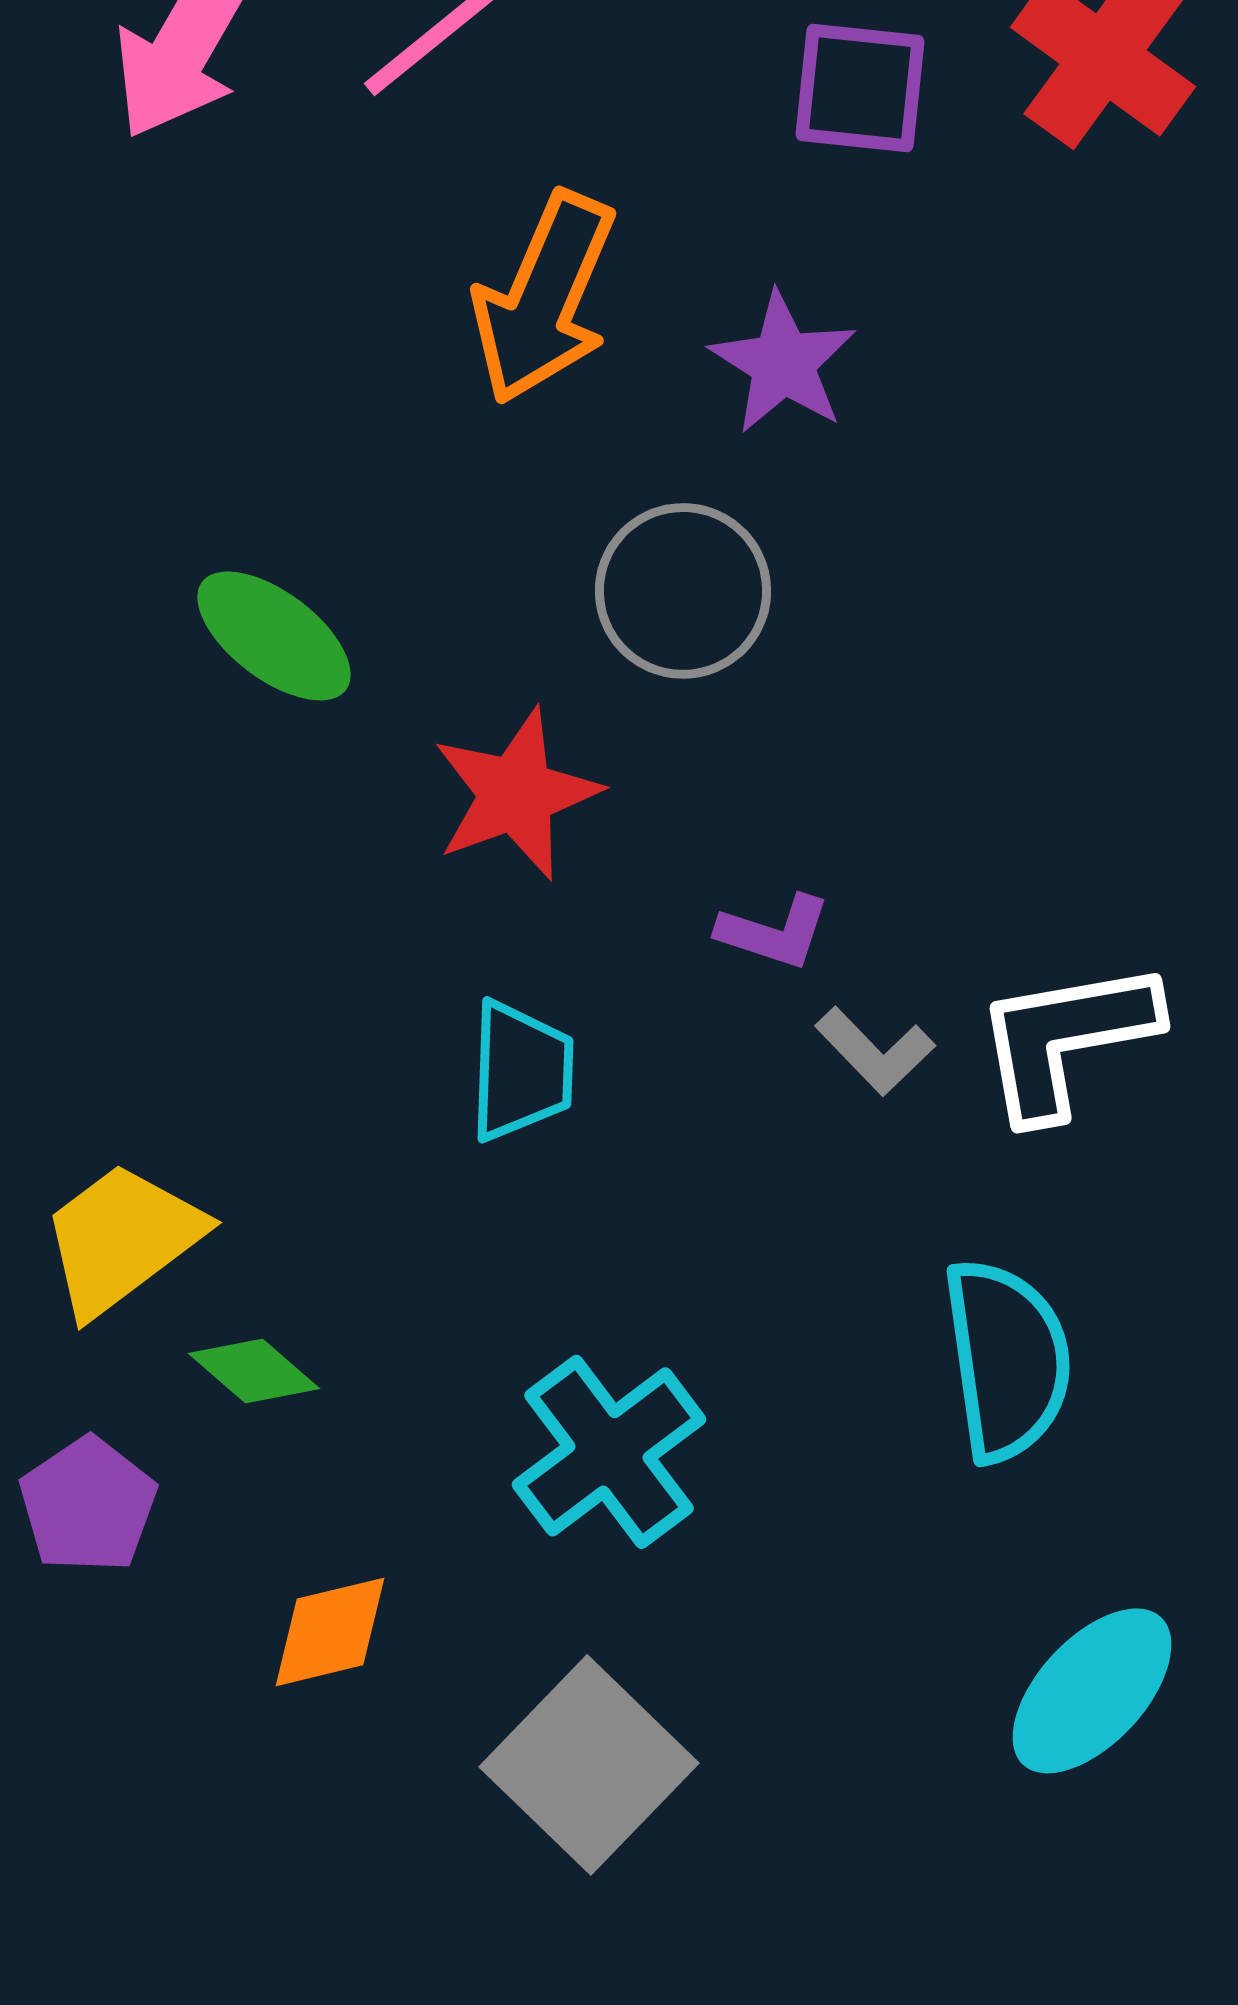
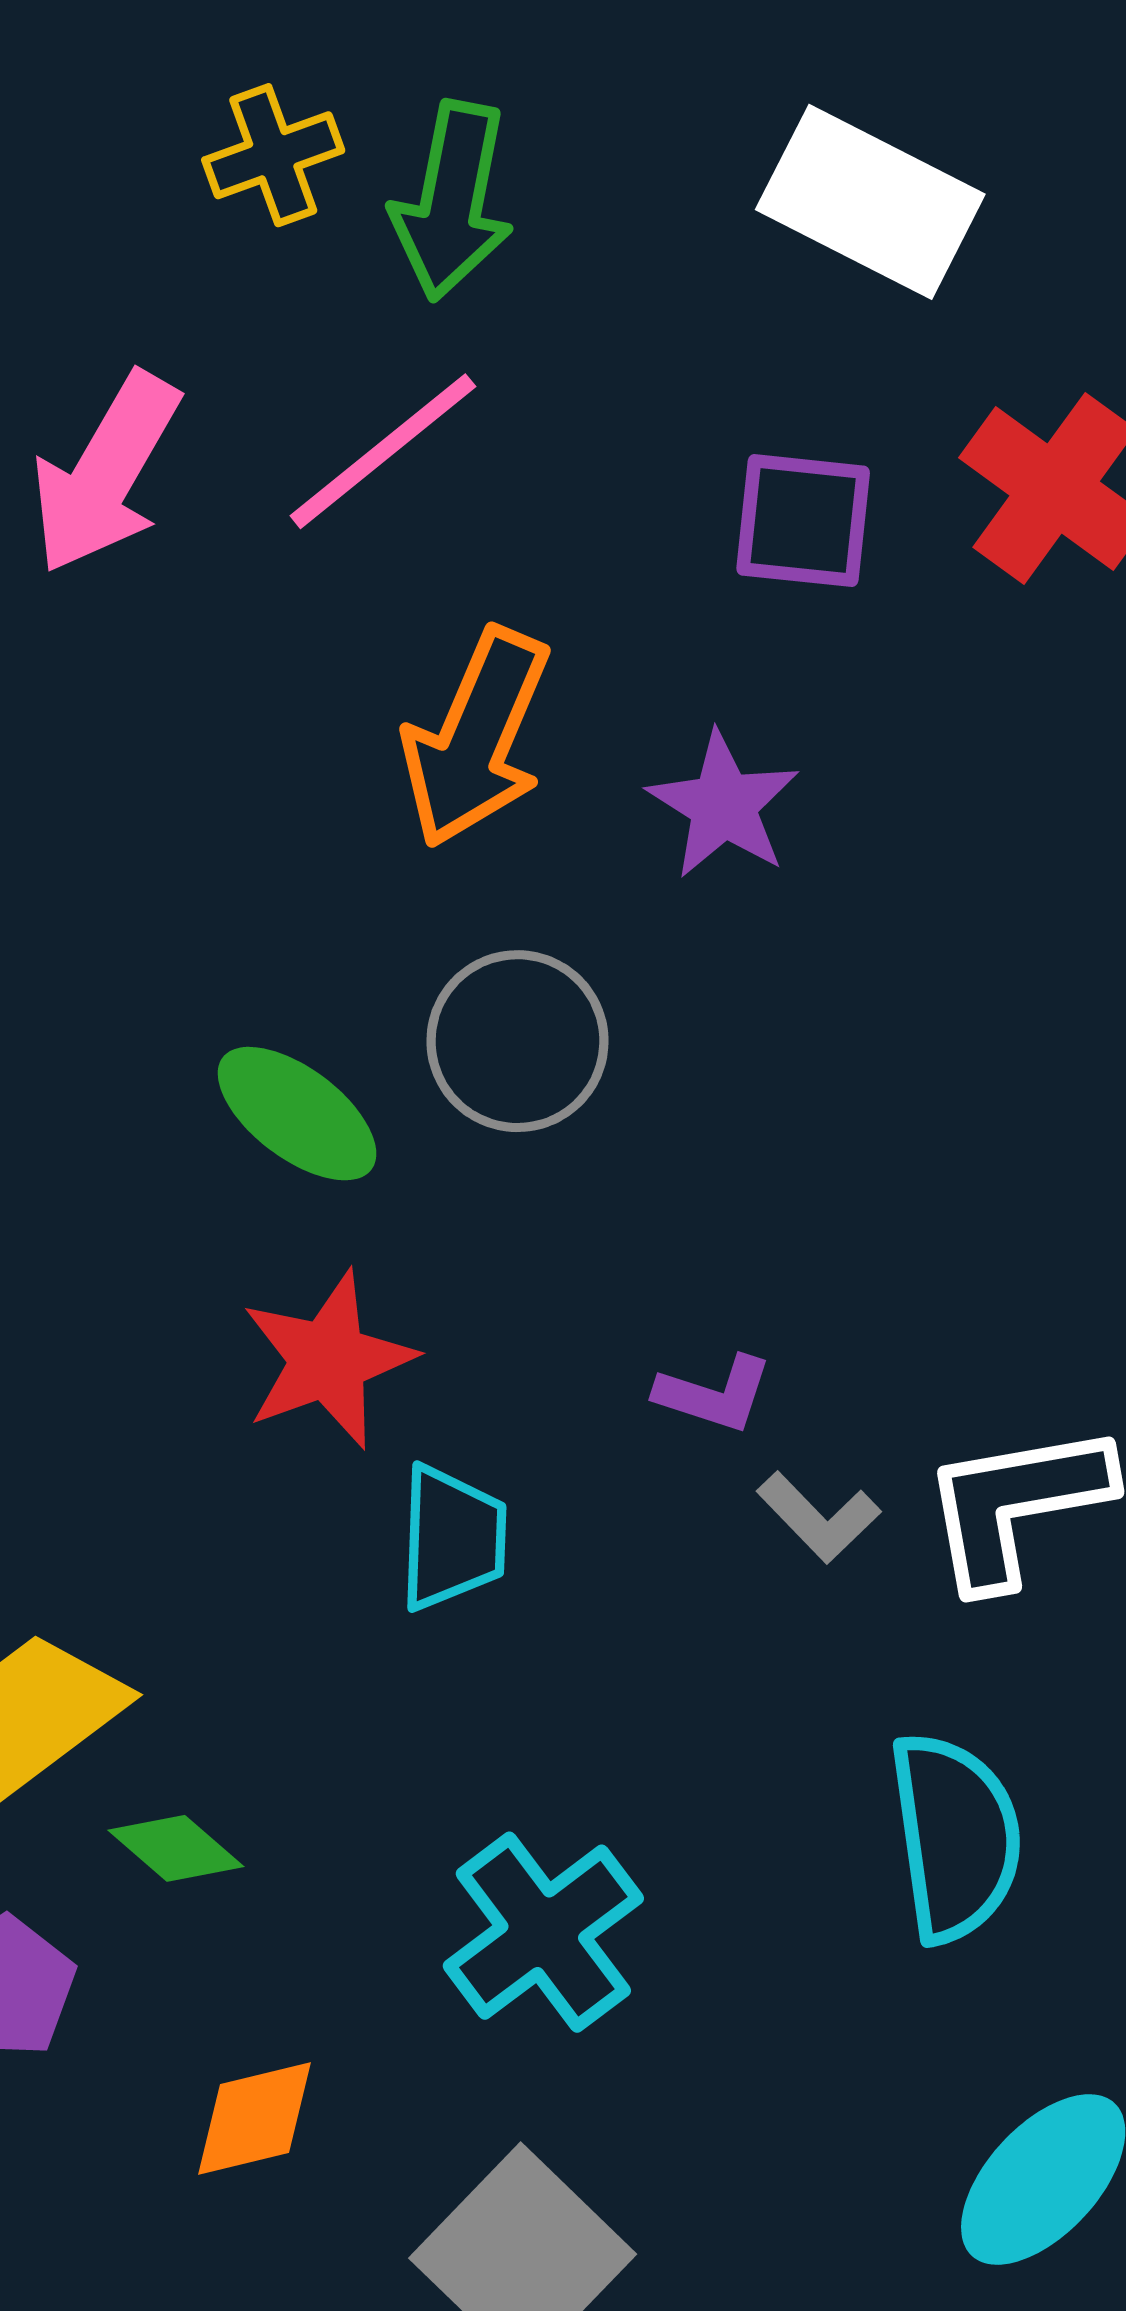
gray circle: (683, 591) -> (517, 1041), moved
green ellipse: (274, 636) -> (297, 1114), moved
red star: (516, 794) -> (328, 1360), moved

